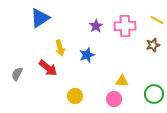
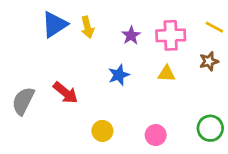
yellow arrow: (60, 48) -> (87, 27), moved
gray semicircle: (17, 74) -> (23, 101), size x1.5
yellow triangle: (122, 81) -> (167, 74), moved

